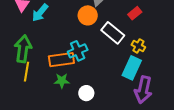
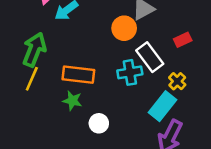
cyan cross: (78, 51) -> (130, 72), moved

